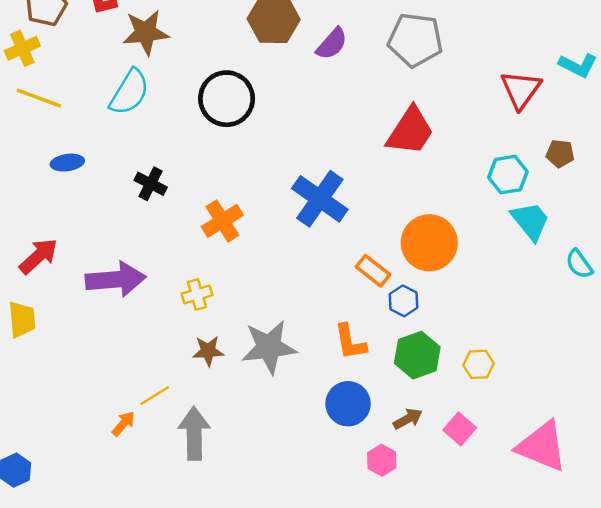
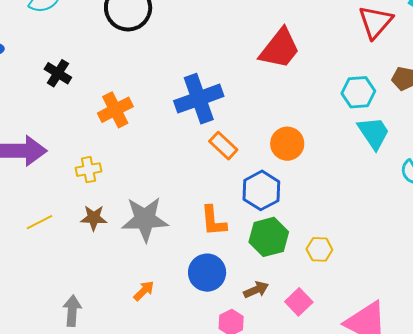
blue cross: (320, 199) -> (199, 99), turned 30
orange circle: (429, 243) -> (287, 144), size x0.7
orange rectangle: (373, 271) -> (223, 146), moved
blue hexagon: (404, 301) -> (261, 190), size x1.5
yellow line: (155, 396) -> (40, 222), moved
orange arrow: (123, 424) -> (144, 291), moved
gray arrow: (194, 433) -> (72, 311), moved, size x0.7

